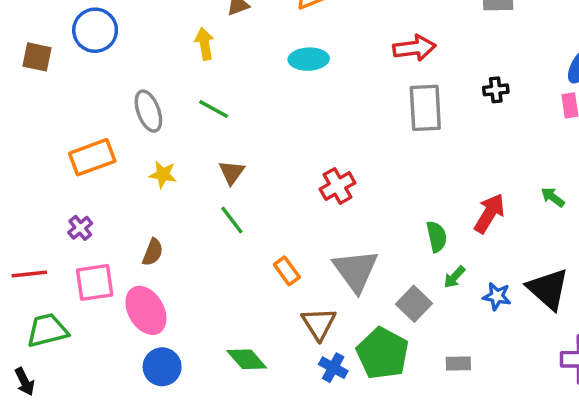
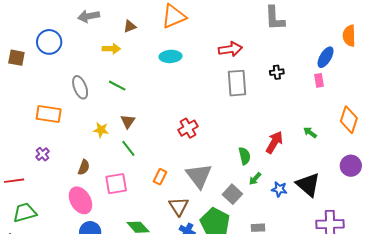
yellow arrow: (204, 44) -> (111, 49), turned 102
orange rectangle: (92, 157) -> (49, 114), turned 30
yellow star: (163, 175) -> (101, 130), moved
orange rectangle: (287, 271) -> (160, 177), turned 63
pink square: (95, 282) -> (116, 184), moved

